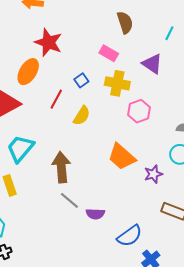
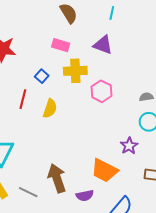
orange trapezoid: (122, 157) -> (104, 170), moved
brown arrow: (61, 167) -> (57, 178), moved
gray line: (69, 200) -> (28, 192), moved

